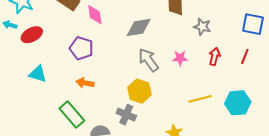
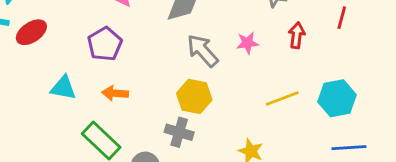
purple pentagon: (81, 48) -> (105, 44), turned 30
red line: (245, 56) -> (342, 18), moved
cyan triangle: (38, 74) -> (63, 88), moved

